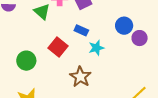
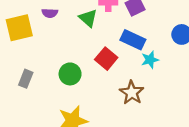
blue rectangle: (81, 30) -> (133, 40), size x1.5

